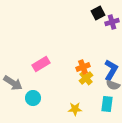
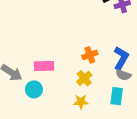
pink rectangle: (41, 64) -> (44, 66), moved, turned 30
yellow cross: (86, 78) -> (84, 78), moved

